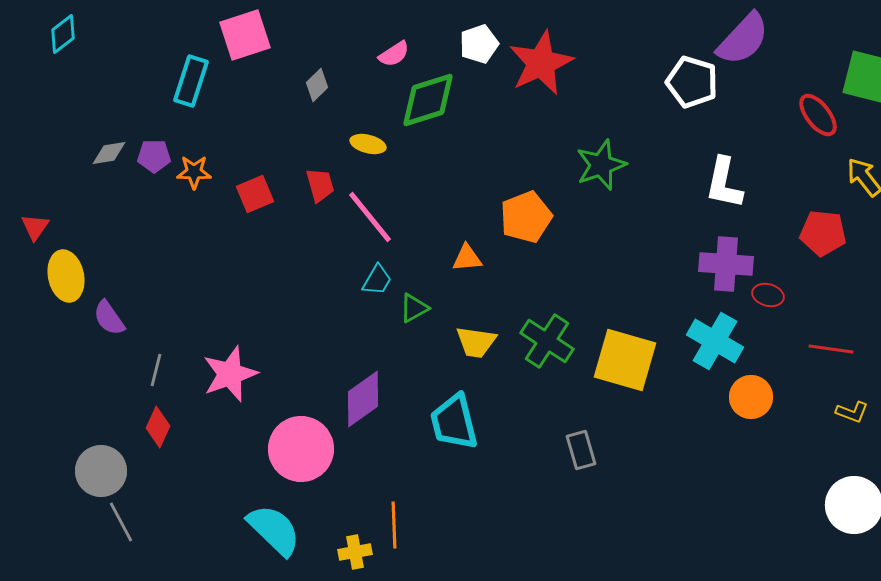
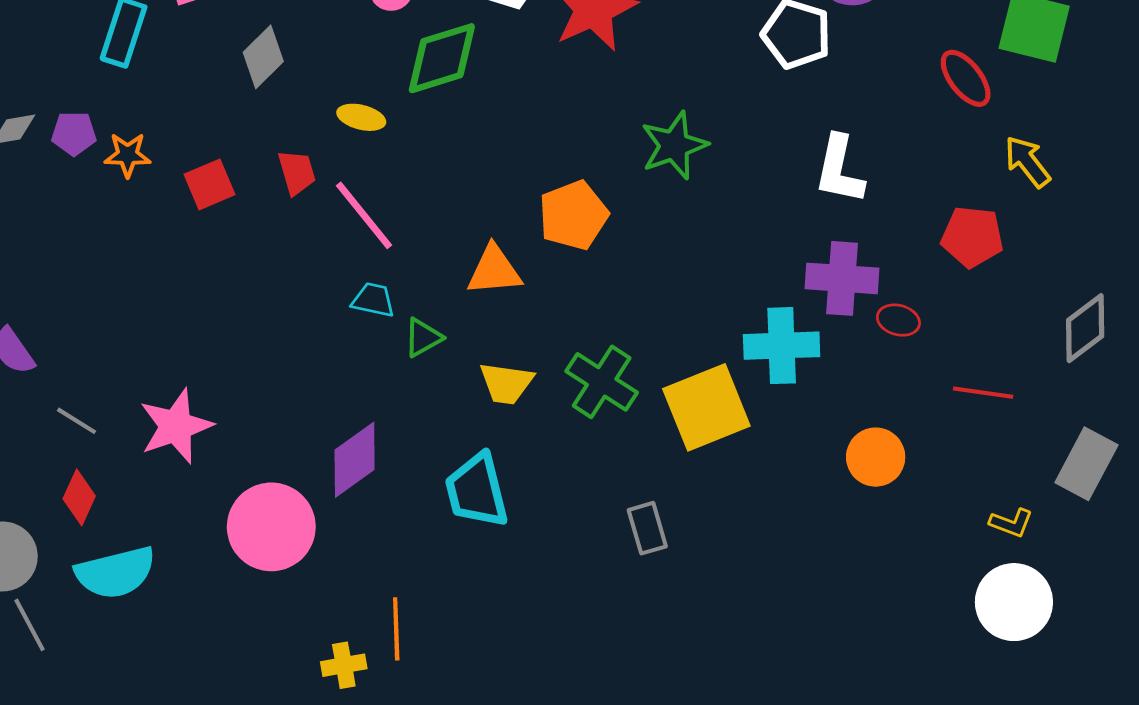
gray diamond: (317, 85) -> (263, 57), moved, size x1.4
orange triangle: (467, 258) -> (494, 270), size x1.4
cyan trapezoid: (377, 280) -> (373, 300), turned -108
cyan cross: (715, 341) -> (782, 346), moved, turned -32
yellow square: (625, 360) -> (706, 407), turned -38
gray line: (156, 370) -> (77, 421), turned -72
yellow L-shape: (852, 412) -> (1011, 523), moved
cyan semicircle: (274, 530) -> (115, 573), moved, turned 122

